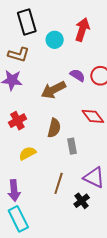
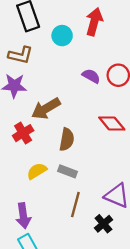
brown arrow: (53, 90) -> (46, 109), moved
gray rectangle: (72, 146) -> (68, 171), moved, turned -56

